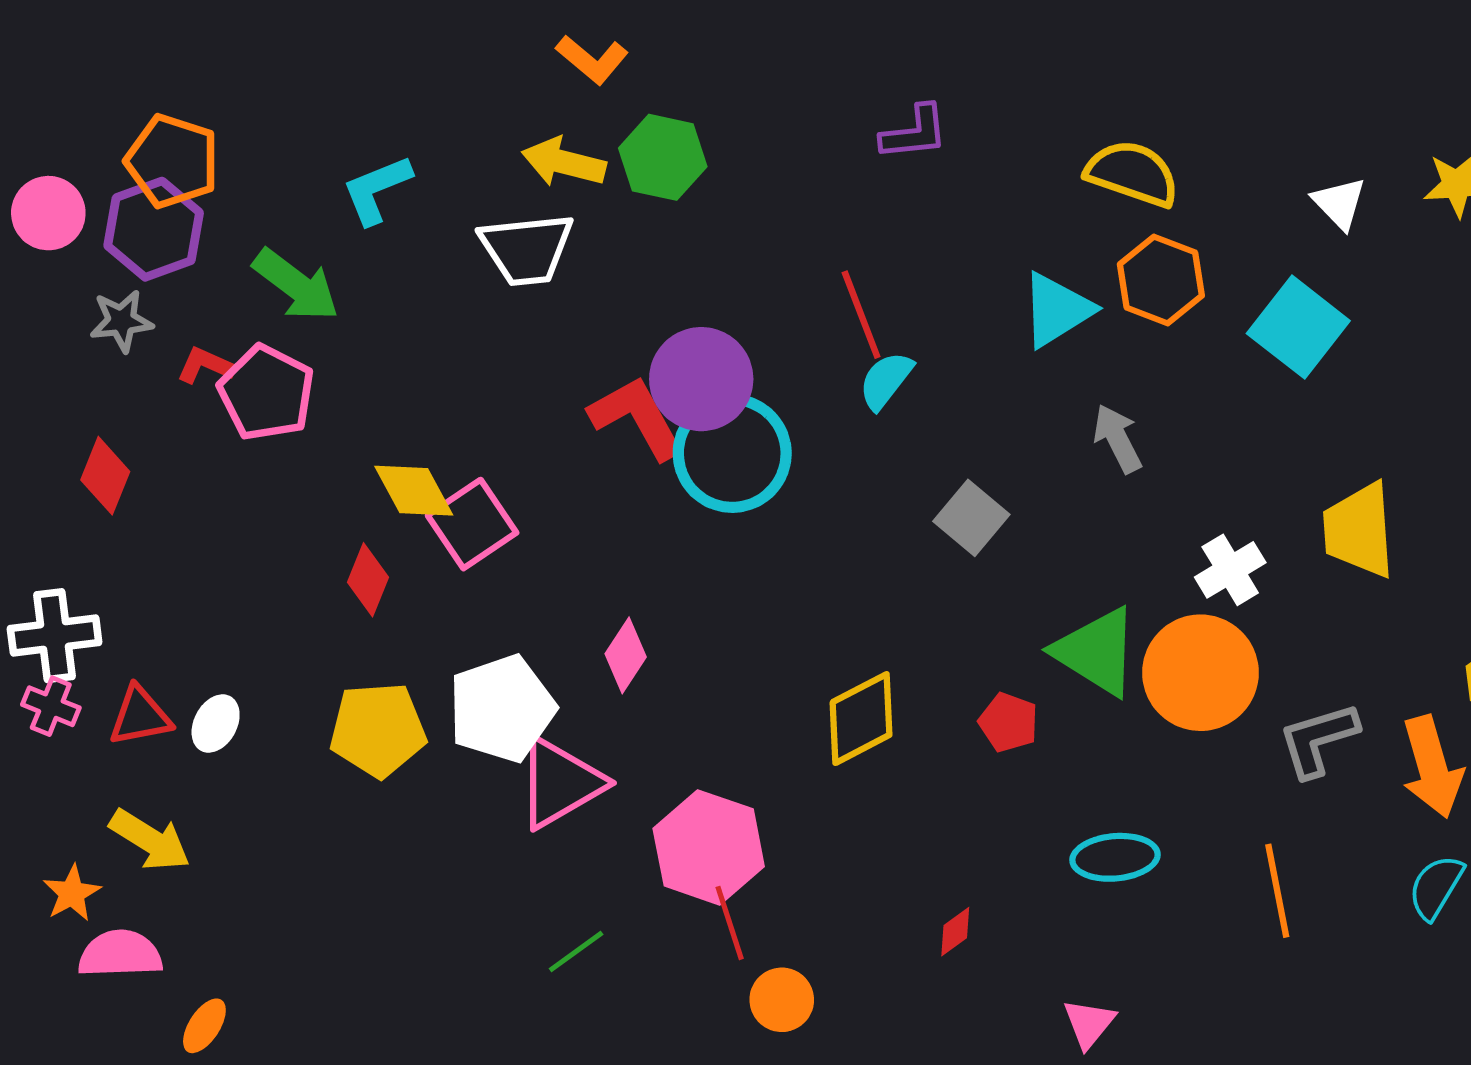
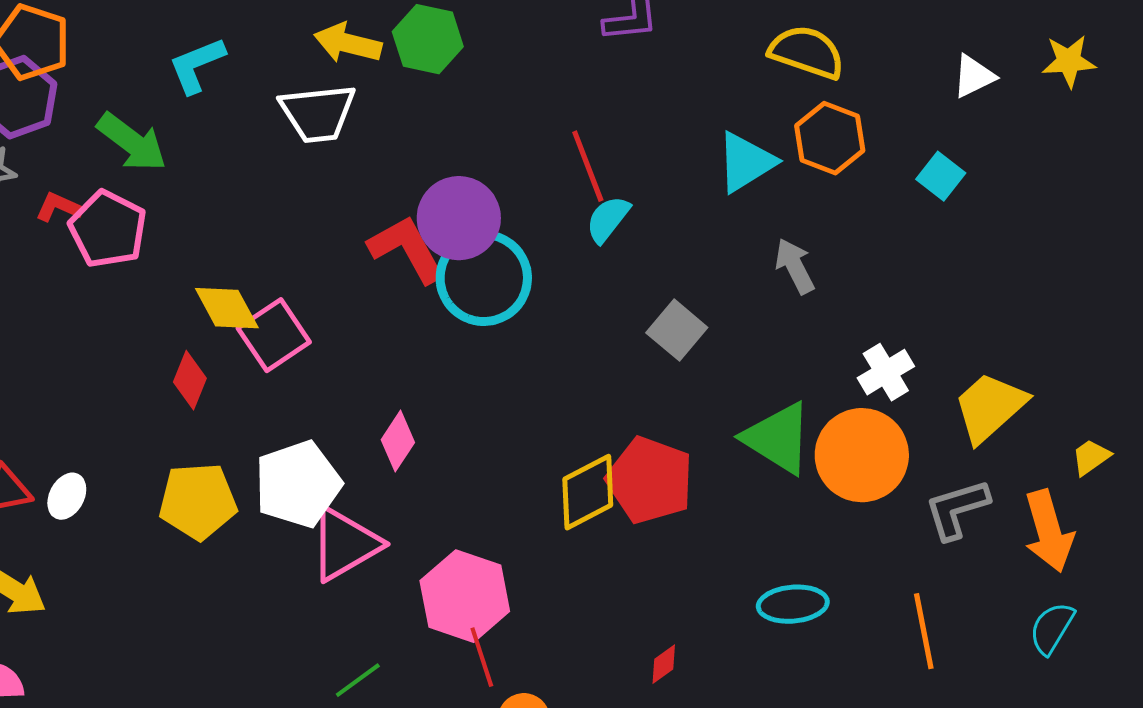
white triangle: (1339, 203) -> (974, 76), turned 48
cyan square: (1298, 327) -> (941, 176), size x0.6
yellow trapezoid: (1359, 530) -> (990, 407), moved, turned 52
red pentagon: (1008, 722) -> (650, 480), moved, size x1.8

